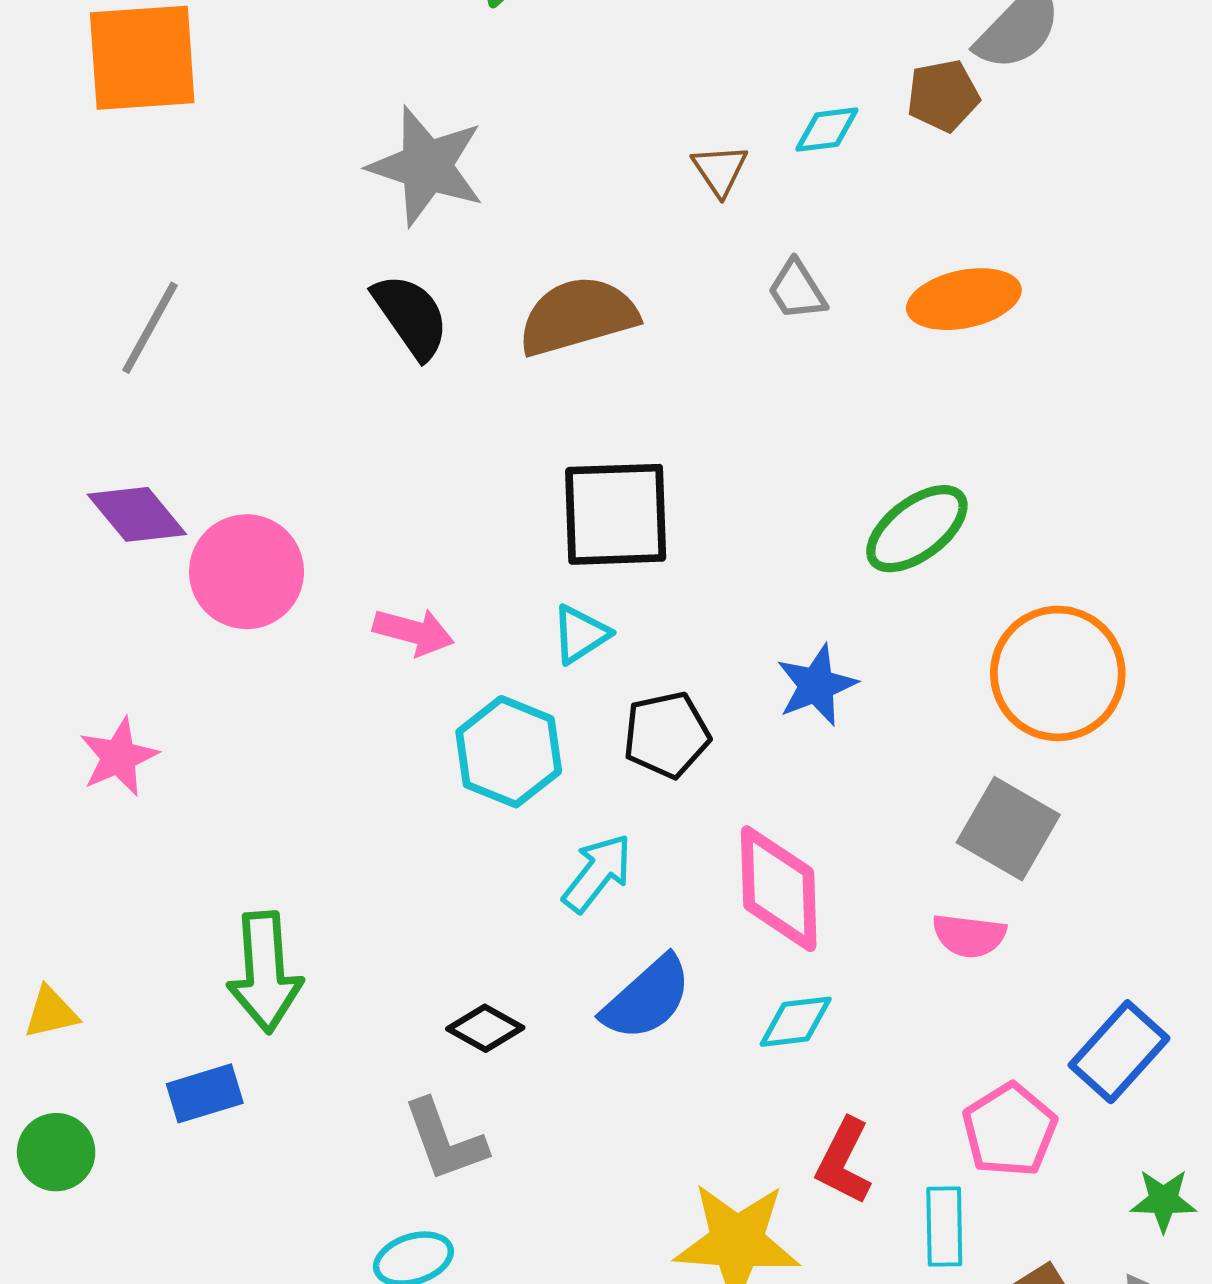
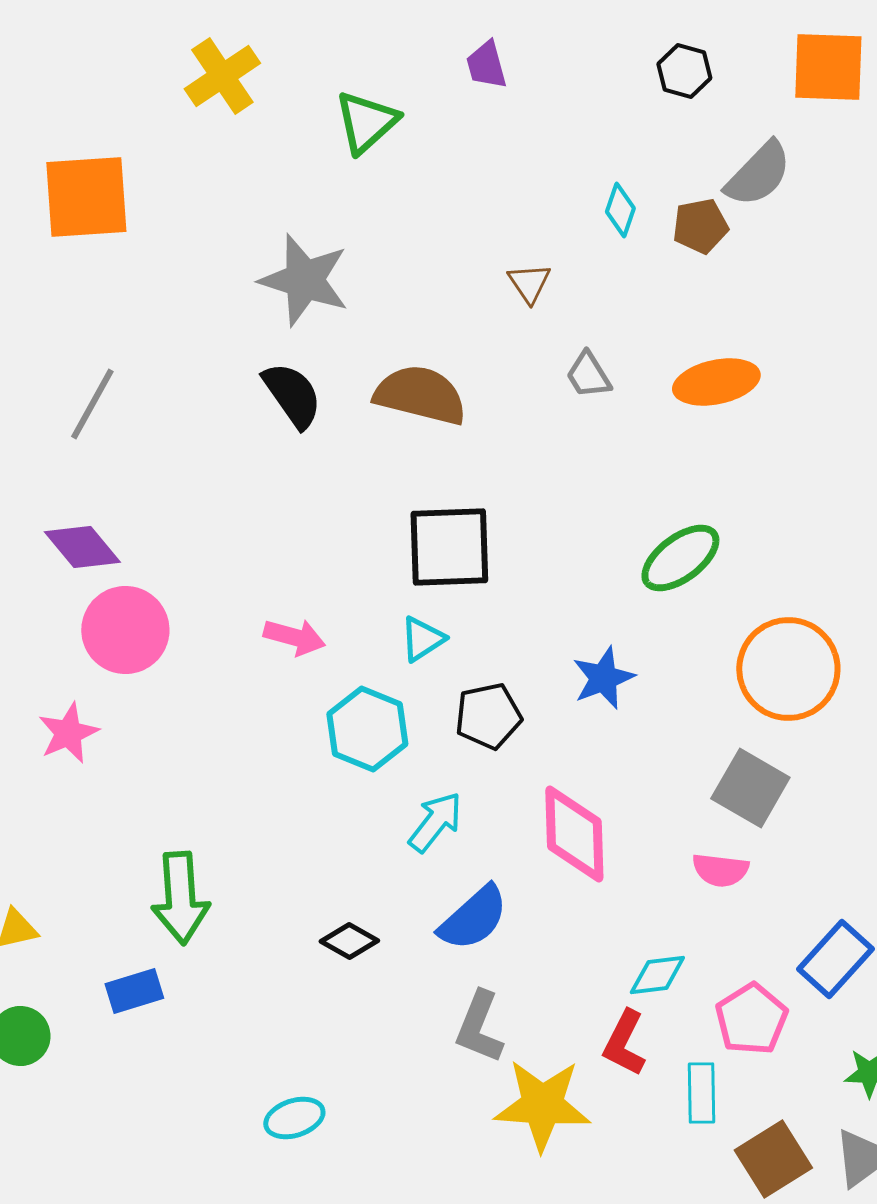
cyan diamond: (827, 130) -> (620, 210), moved, turned -64
brown semicircle: (578, 316) -> (420, 395), turned 30
pink circle: (247, 572) -> (125, 630), moved
cyan diamond: (796, 1022) -> (657, 975), moved
gray L-shape: (445, 1140) -> (479, 1027), moved, turned 42

